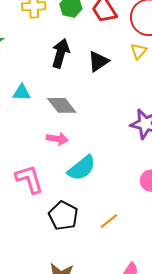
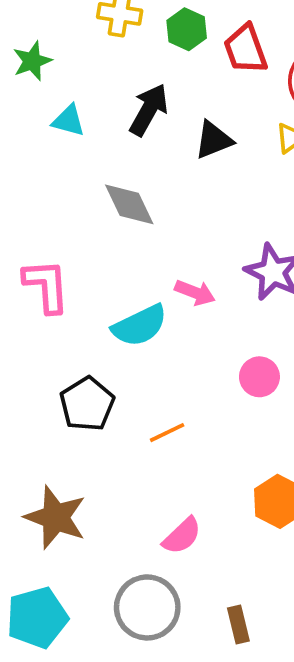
cyan triangle: (22, 93) -> (69, 121), moved
pink arrow: (57, 139) -> (195, 293), moved
pink L-shape: (29, 179) -> (46, 286), moved

